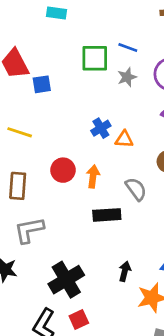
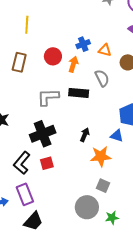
blue cross: (101, 128) -> (83, 44), moved
yellow line: (20, 132) -> (27, 25), turned 66
orange triangle: (124, 139) -> (105, 50), moved
gray L-shape: (29, 230) -> (48, 97), moved

